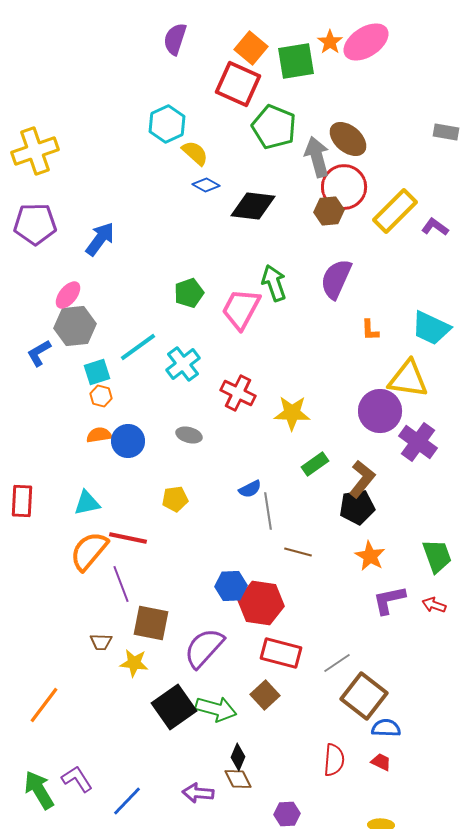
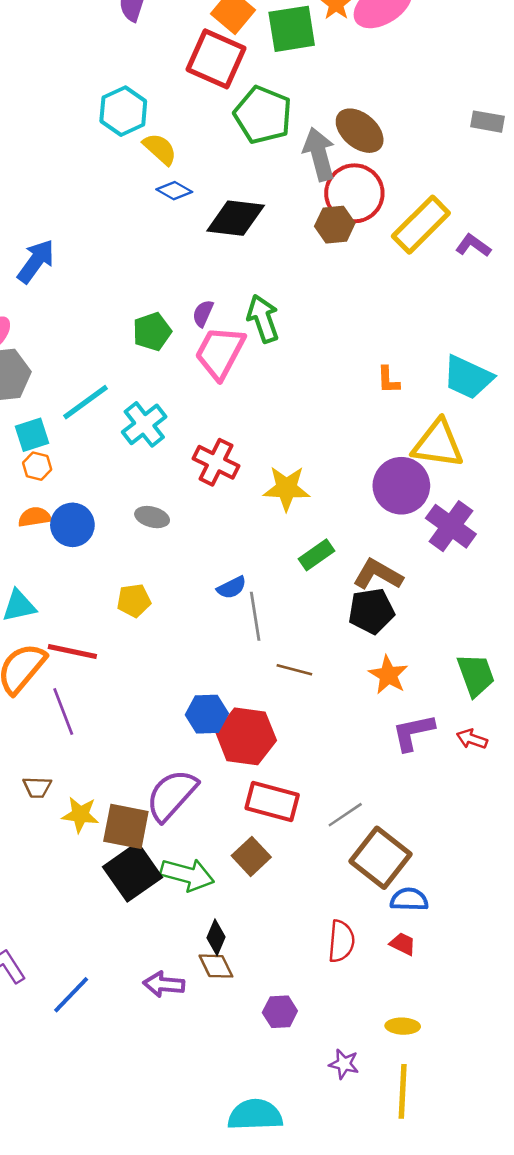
purple semicircle: (336, 279) -> (203, 313), moved, size x0.5
brown L-shape: (362, 479) -> (378, 574), turned -99
brown square: (151, 623) -> (126, 826), moved

